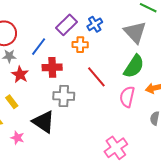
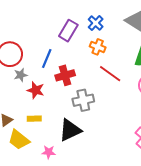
orange cross: (80, 45) -> (98, 47), moved, turned 35
yellow rectangle: (12, 102) -> (34, 119), turned -40
black triangle: (44, 122) -> (70, 130), turned -45

